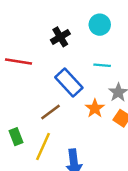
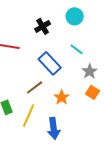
cyan line: (102, 65) -> (77, 49), turned 32
orange star: (95, 108) -> (62, 97), moved

